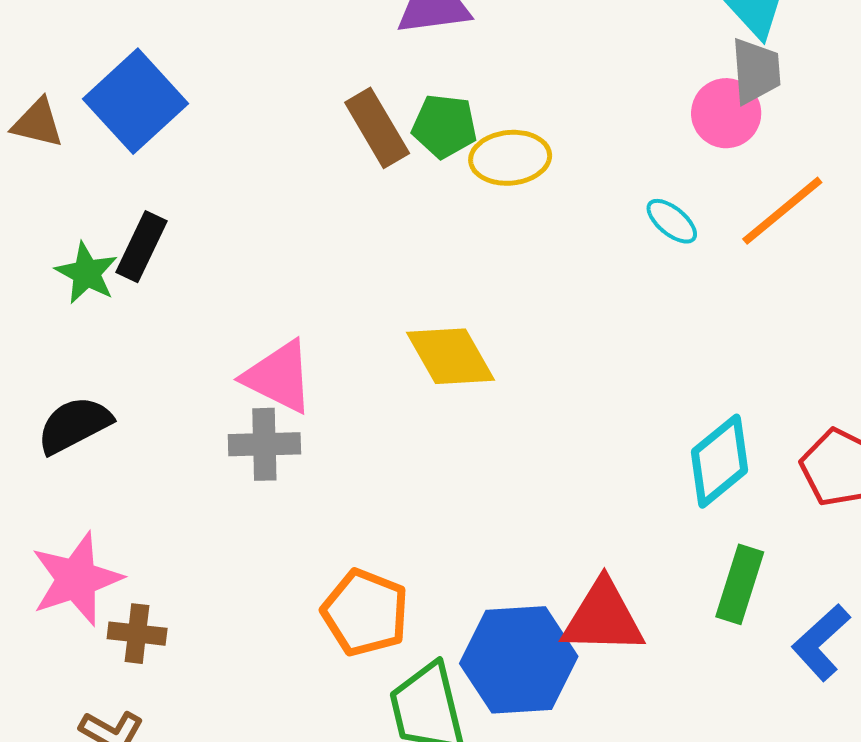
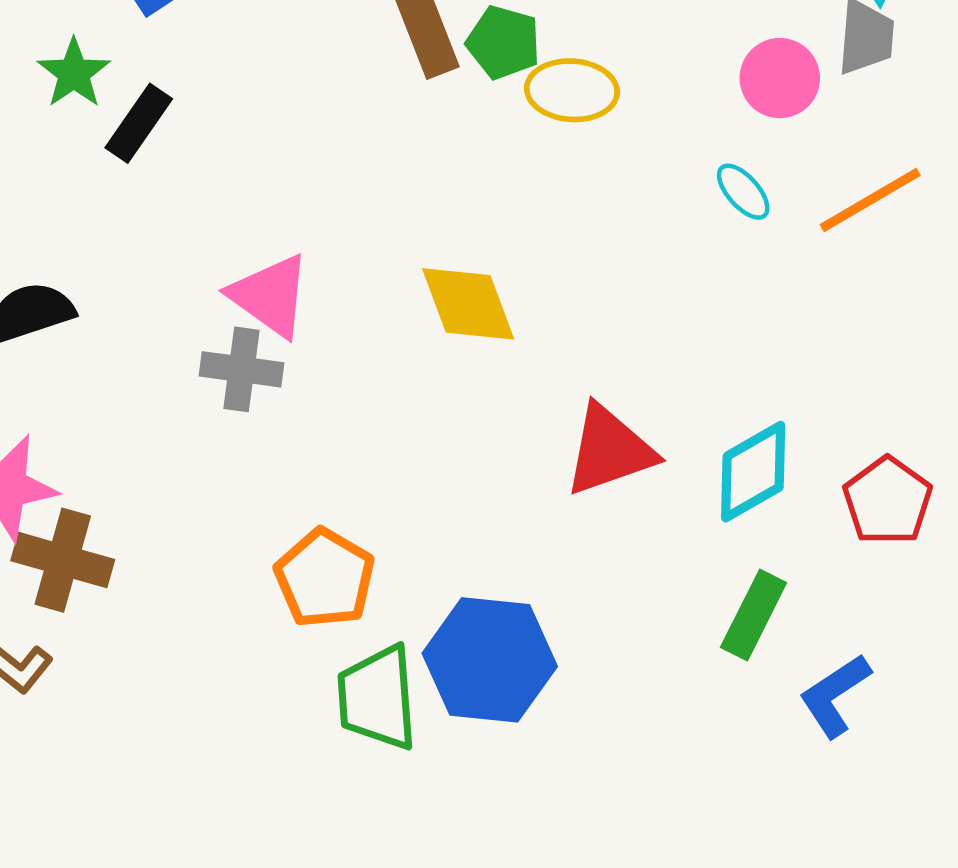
pink circle: (726, 113) -> (780, 78), moved
green star: (87, 273) -> (74, 73), moved
red triangle: (603, 618) -> (609, 450), moved, turned -30
brown cross: (137, 634) -> (63, 560), size x1.5

